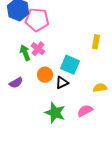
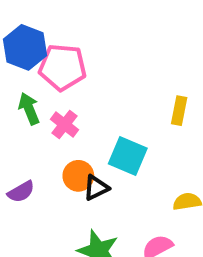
green arrow: (25, 53) -> (29, 109), moved
black triangle: (62, 83) -> (96, 188), moved

